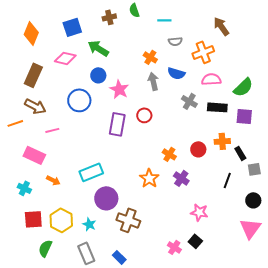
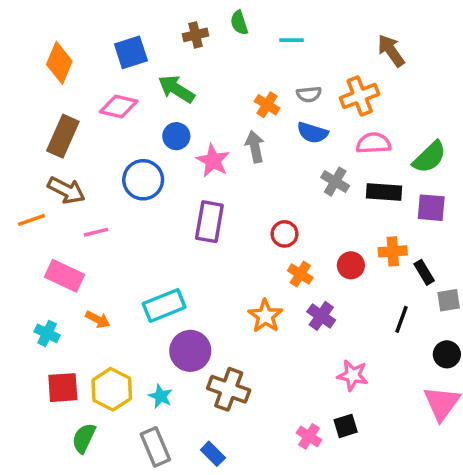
gray semicircle: (175, 41) -> (309, 94), moved
gray arrow: (153, 81) -> (255, 147), moved
red circle: (144, 115) -> (285, 234), moved
black square: (195, 241) -> (346, 426), turned 32

